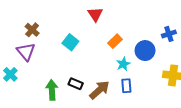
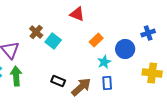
red triangle: (95, 14) -> (77, 14), turned -35
brown cross: (32, 30) -> (36, 32), moved
green arrow: (52, 90) -> (16, 76), moved

